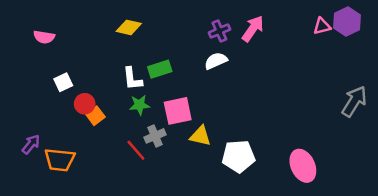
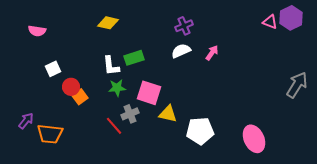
pink triangle: (322, 26) -> (270, 22), turned 35
pink arrow: (253, 29) -> (212, 53), moved, size x0.7
pink square: (178, 111) -> (149, 93), turned 30

